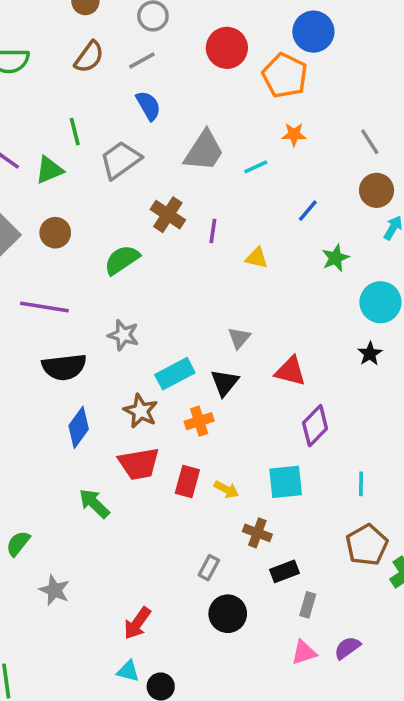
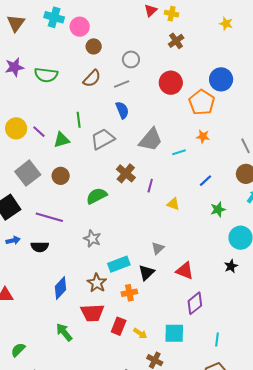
black semicircle: (64, 367) -> (40, 247), moved, size x0.7

